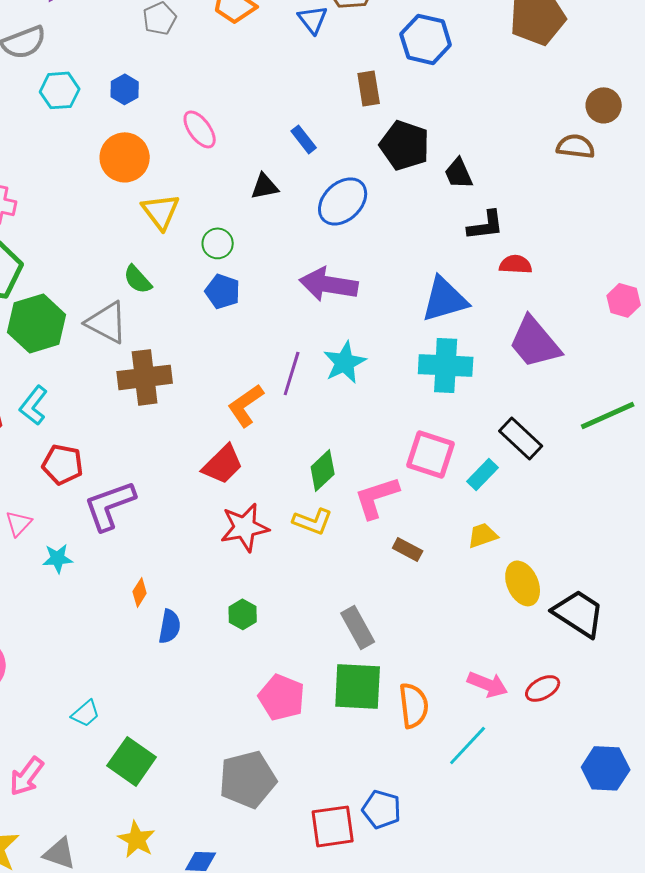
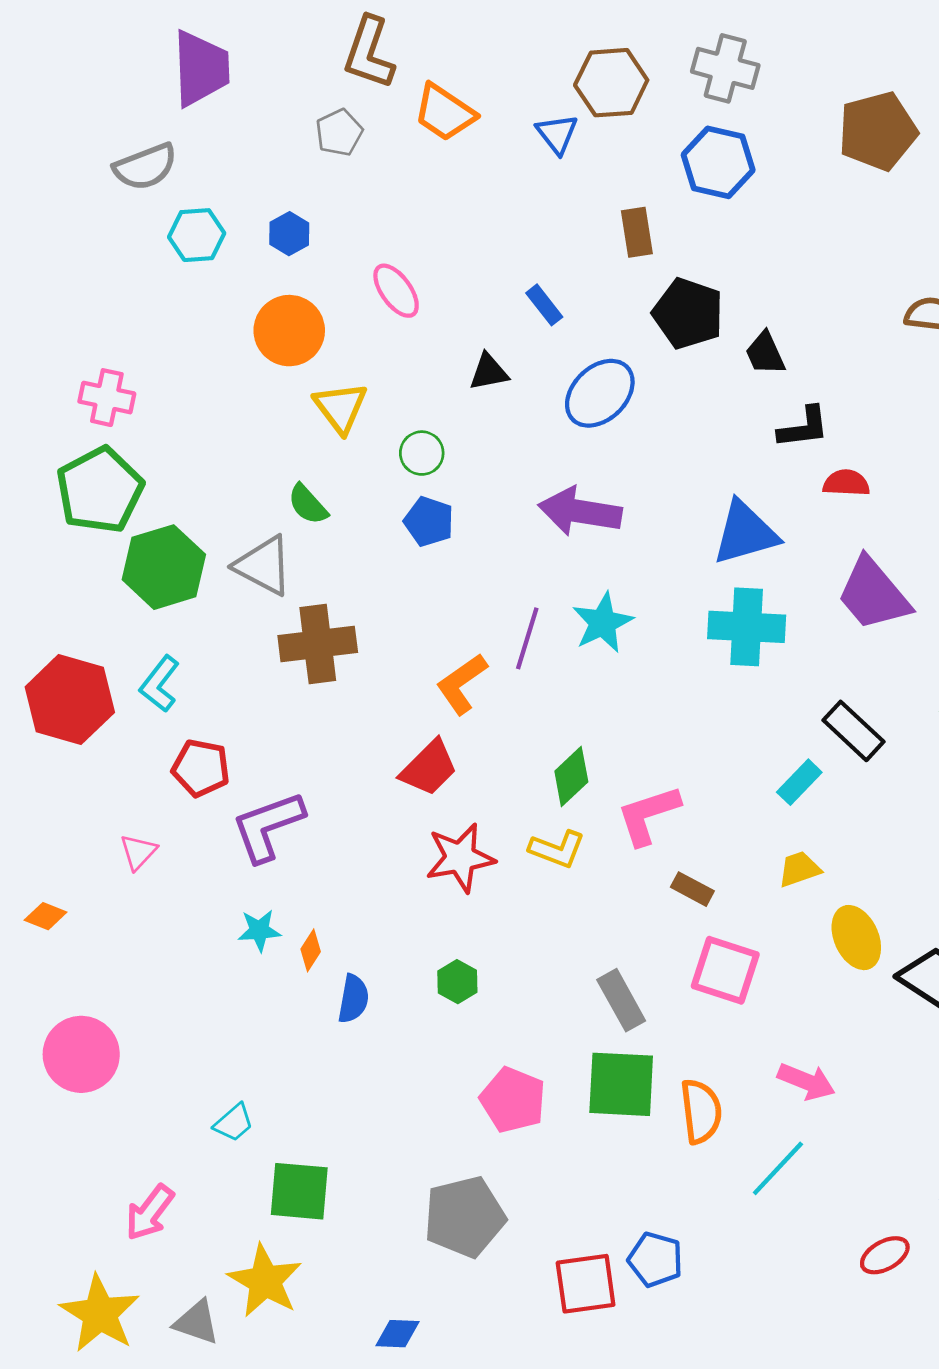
pink square: (431, 454) -> (725, 970), moved
cyan star: (58, 558) -> (259, 930), moved
red ellipse: (543, 688) -> (885, 1255), moved
green square: (132, 761) -> (299, 1191), turned -30
yellow star: (137, 839) -> (265, 1281), moved, size x1.4

